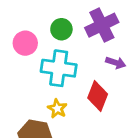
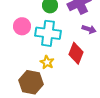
pink circle: (25, 43) -> (22, 26), moved

